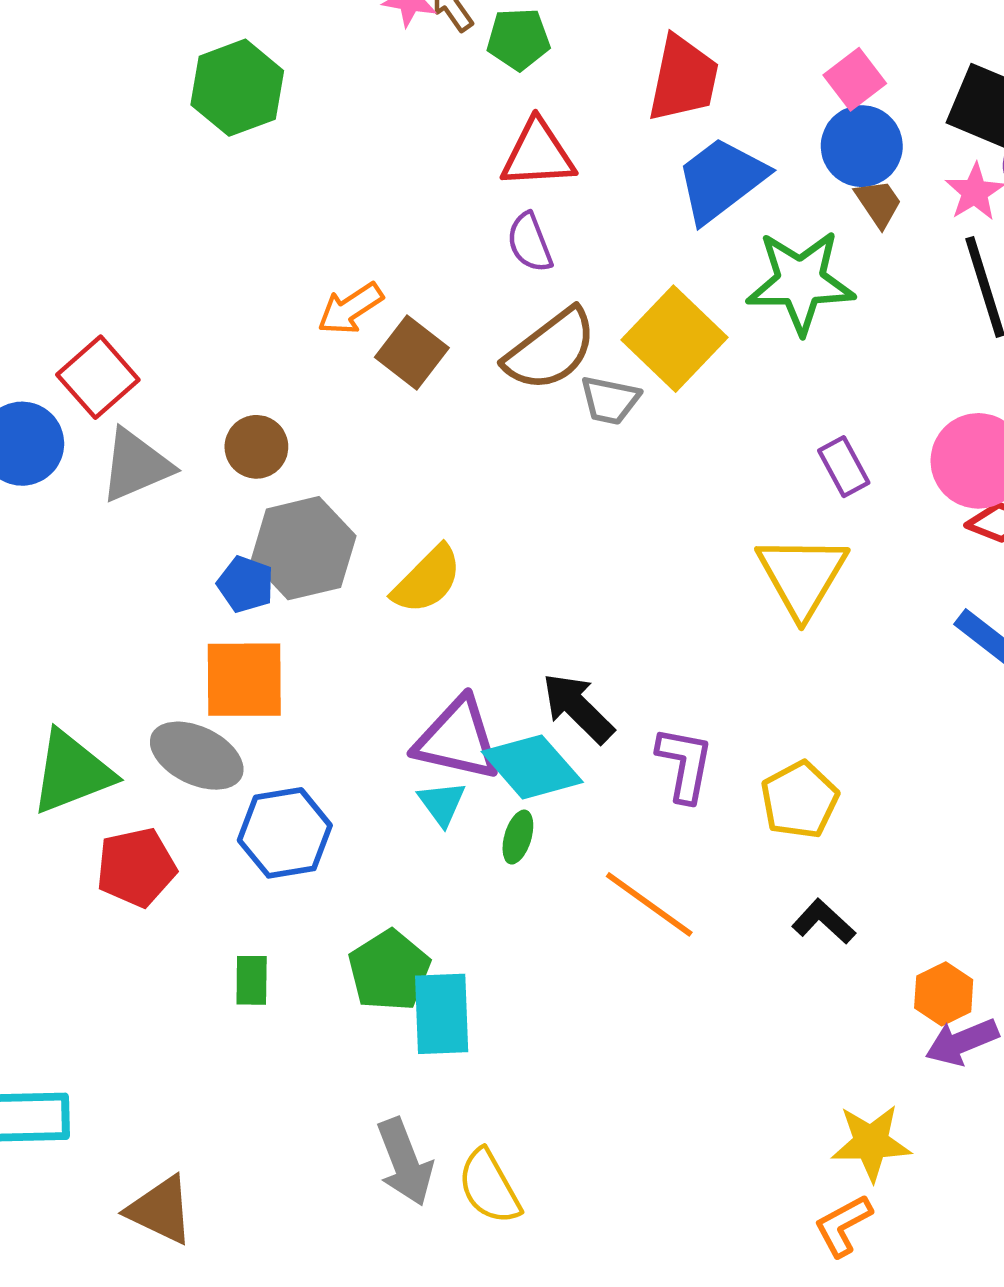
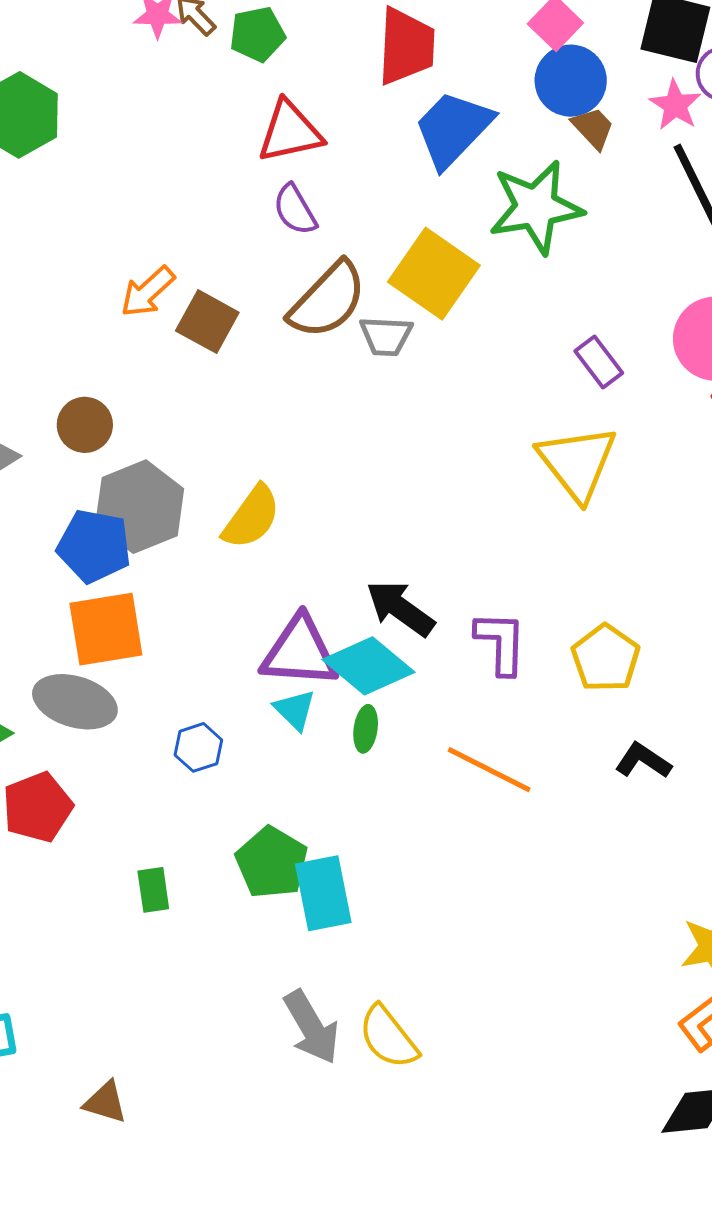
blue pentagon: (246, 584) -> (94, 546), size x1.5
blue hexagon: (285, 833) -> (198, 747), moved, size x0.6
brown triangle: (161, 1210) -> (105, 1102), size x0.7

